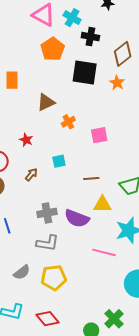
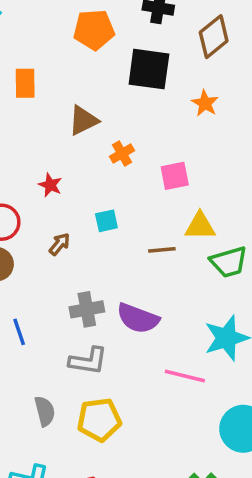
orange pentagon: (53, 49) -> (94, 30), turned 30
orange star: (117, 83) -> (205, 103), moved
yellow triangle: (102, 204) -> (200, 226), moved
gray semicircle: (22, 272) -> (45, 411), turned -66

